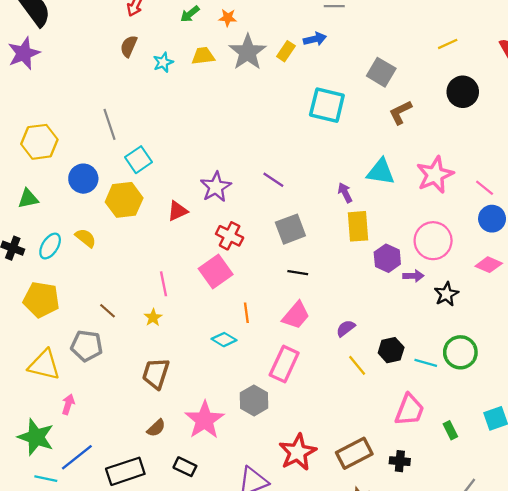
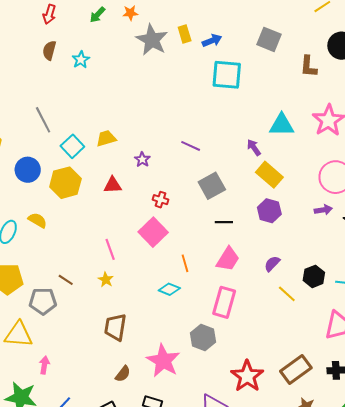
blue arrow: (315, 39) -> (212, 41), moved
yellow rectangle: (286, 51) -> (185, 34), turned -42
yellow trapezoid: (203, 56) -> (106, 138), moved
brown L-shape: (400, 112) -> (309, 66), moved, turned -50
purple star: (216, 187) -> (142, 160), size x0.6
red triangle: (178, 211) -> (113, 185), turned 30
yellow rectangle: (358, 226) -> (269, 175), turned -36
red cross: (230, 236) -> (161, 200), size x0.7
purple hexagon: (387, 258) -> (269, 211), moved
gray pentagon: (87, 346) -> (43, 301), moved

